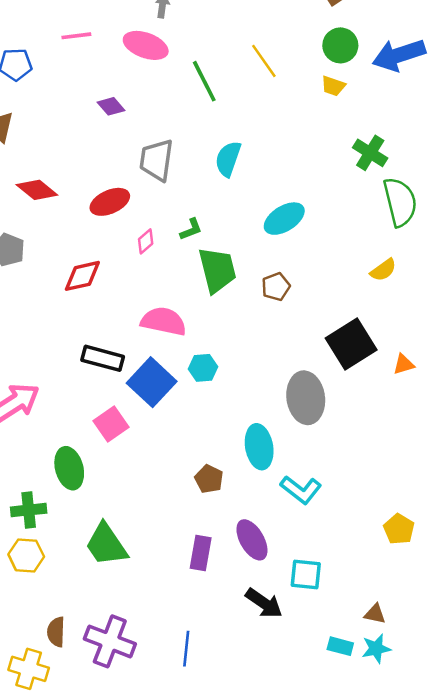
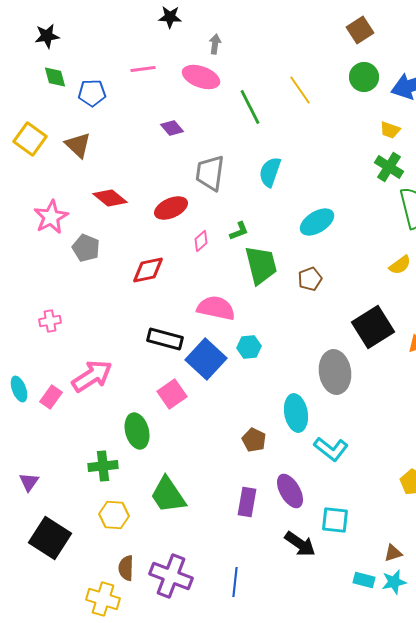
yellow trapezoid: (333, 86) -> (390, 130), moved
yellow hexagon: (26, 555) -> (114, 515), moved
brown triangle: (375, 614) -> (393, 553), turned -30

